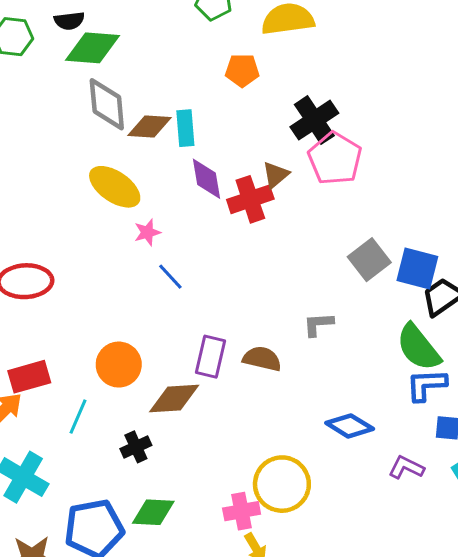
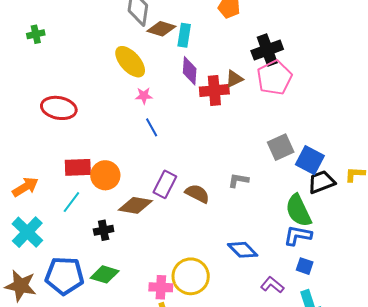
red rectangle: (29, 377) -> (78, 167), moved

